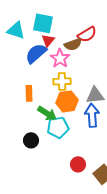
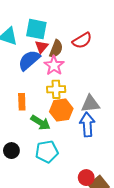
brown semicircle: (73, 44) -> (56, 49), moved, turned -48
cyan pentagon: (58, 127) -> (47, 152), moved
black circle: (31, 140) -> (11, 151), moved
red circle: (78, 164) -> (86, 178), moved

